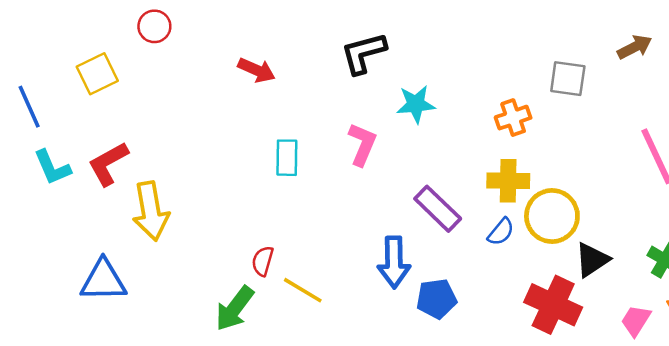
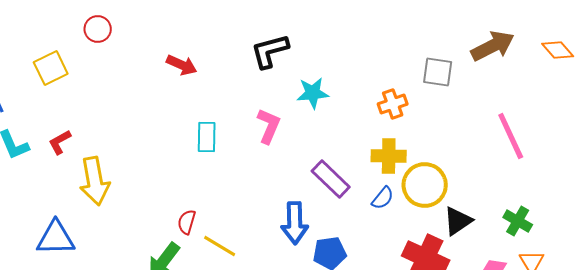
brown arrow: (635, 47) -> (493, 46), size x1.5
red L-shape: (108, 164) -> (60, 142), size x0.7

